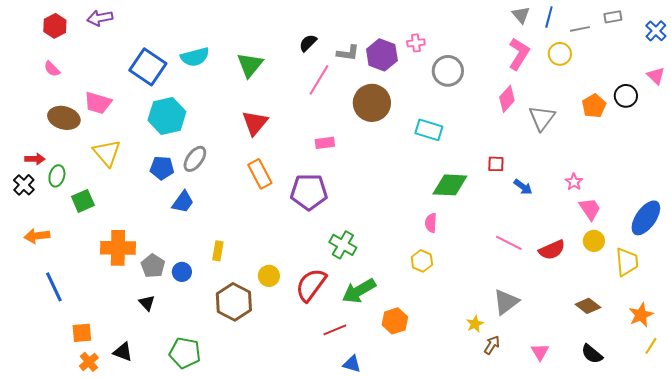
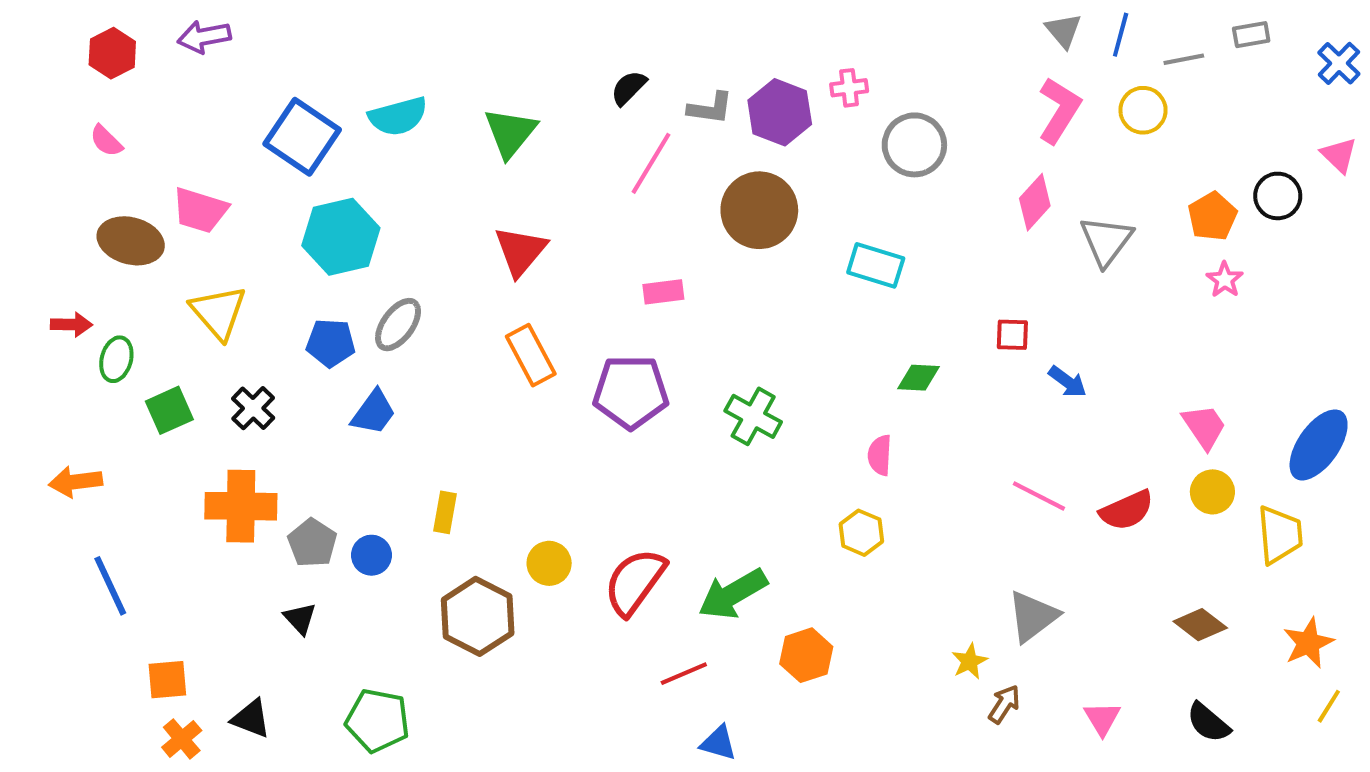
pink star: (574, 182) -> (1225, 280), moved
black cross: (24, 185) -> (253, 408), moved
green diamond: (450, 185) -> (919, 378), size x0.6
green cross: (343, 245) -> (753, 416), moved

